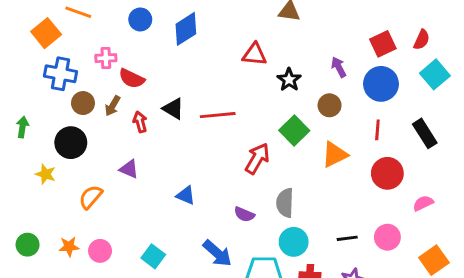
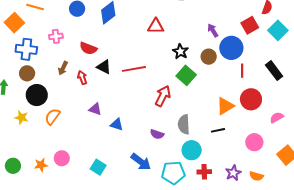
red square: (383, 44) -> (250, 25), moved
red semicircle: (132, 79) -> (88, 48), moved
black star: (289, 80) -> (180, 51), moved
blue circle: (381, 84) -> (231, 48), moved
brown circle: (83, 103) -> (27, 73), moved
orange triangle: (335, 155) -> (225, 106), moved
purple triangle: (129, 169) -> (95, 109), moved
orange semicircle: (91, 197) -> (52, 117), moved
black line: (347, 238) -> (218, 130), moved
pink circle: (100, 251) -> (62, 158), moved

